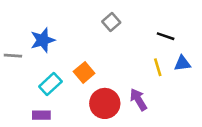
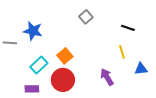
blue star: (43, 40) -> (33, 31), turned 30
blue triangle: (182, 63) -> (141, 69), moved
red circle: (105, 103) -> (63, 80), moved

